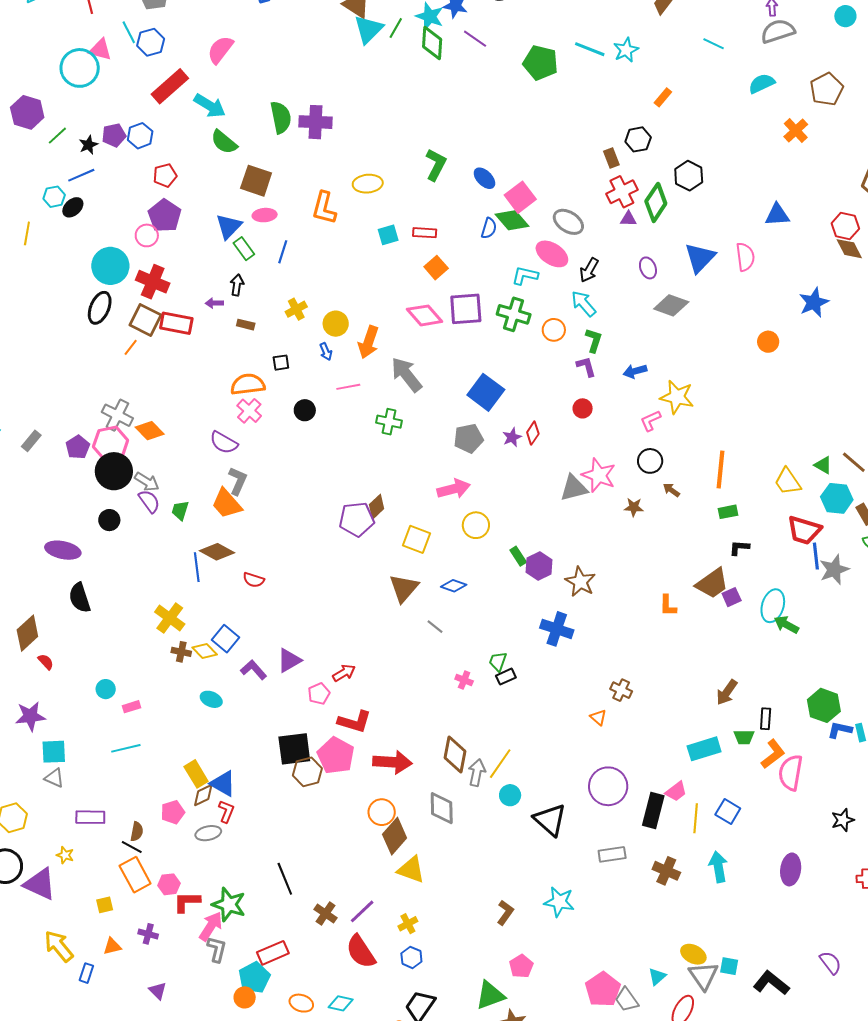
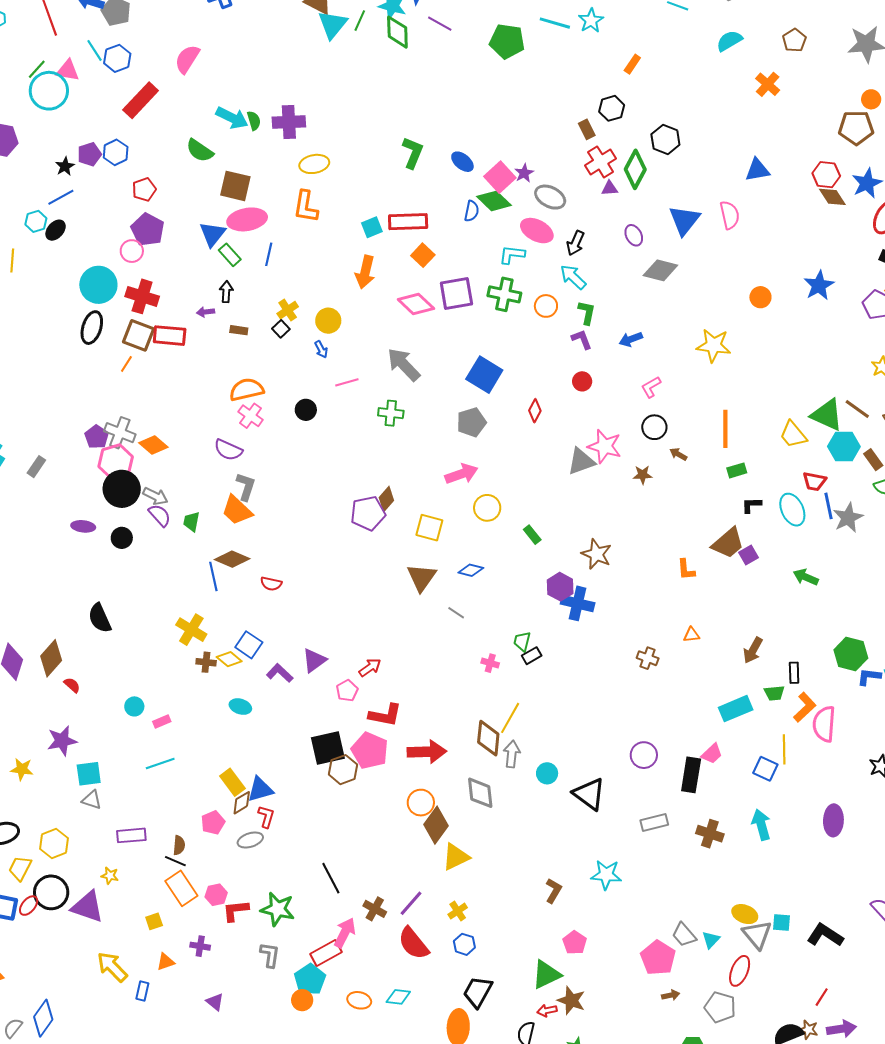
brown pentagon: (826, 89) -> (794, 40), size x0.7
cyan arrow: (210, 106) -> (232, 118), moved
green semicircle: (281, 117) -> (254, 121), size x0.6
green line: (57, 136) -> (37, 69), moved
yellow ellipse: (368, 184) -> (314, 164), moved
pink ellipse: (265, 215) -> (247, 219), size x1.6
red rectangle: (425, 233) -> (408, 222), size x1.6
blue star: (814, 302) -> (819, 285), moved
orange arrow: (368, 342) -> (365, 272), moved
black square: (281, 363) -> (281, 329), moved, turned -30
yellow star: (677, 397) -> (714, 345), moved
purple star: (512, 437) -> (524, 173), moved
purple pentagon: (78, 447) -> (97, 437), moved
green triangle: (823, 465) -> (827, 415), size x1.8
red trapezoid: (804, 530) -> (814, 481), size x0.7
purple ellipse: (63, 550) -> (83, 526), moved, size x0.7
purple hexagon: (539, 566) -> (560, 587), moved
cyan ellipse: (773, 606) -> (792, 510), moved, turned -36
orange triangle: (598, 717) -> (691, 635), moved, turned -42
yellow line: (500, 764) -> (510, 718), moved
blue triangle: (223, 784) -> (260, 789), turned -40
purple circle: (608, 786) -> (644, 755), size x0.7
yellow line: (696, 818) -> (784, 749), moved
yellow triangle: (411, 870) -> (456, 857), turned -40
pink arrow: (211, 926) -> (345, 933), moved
gray trapezoid: (627, 1000) -> (684, 935), moved

